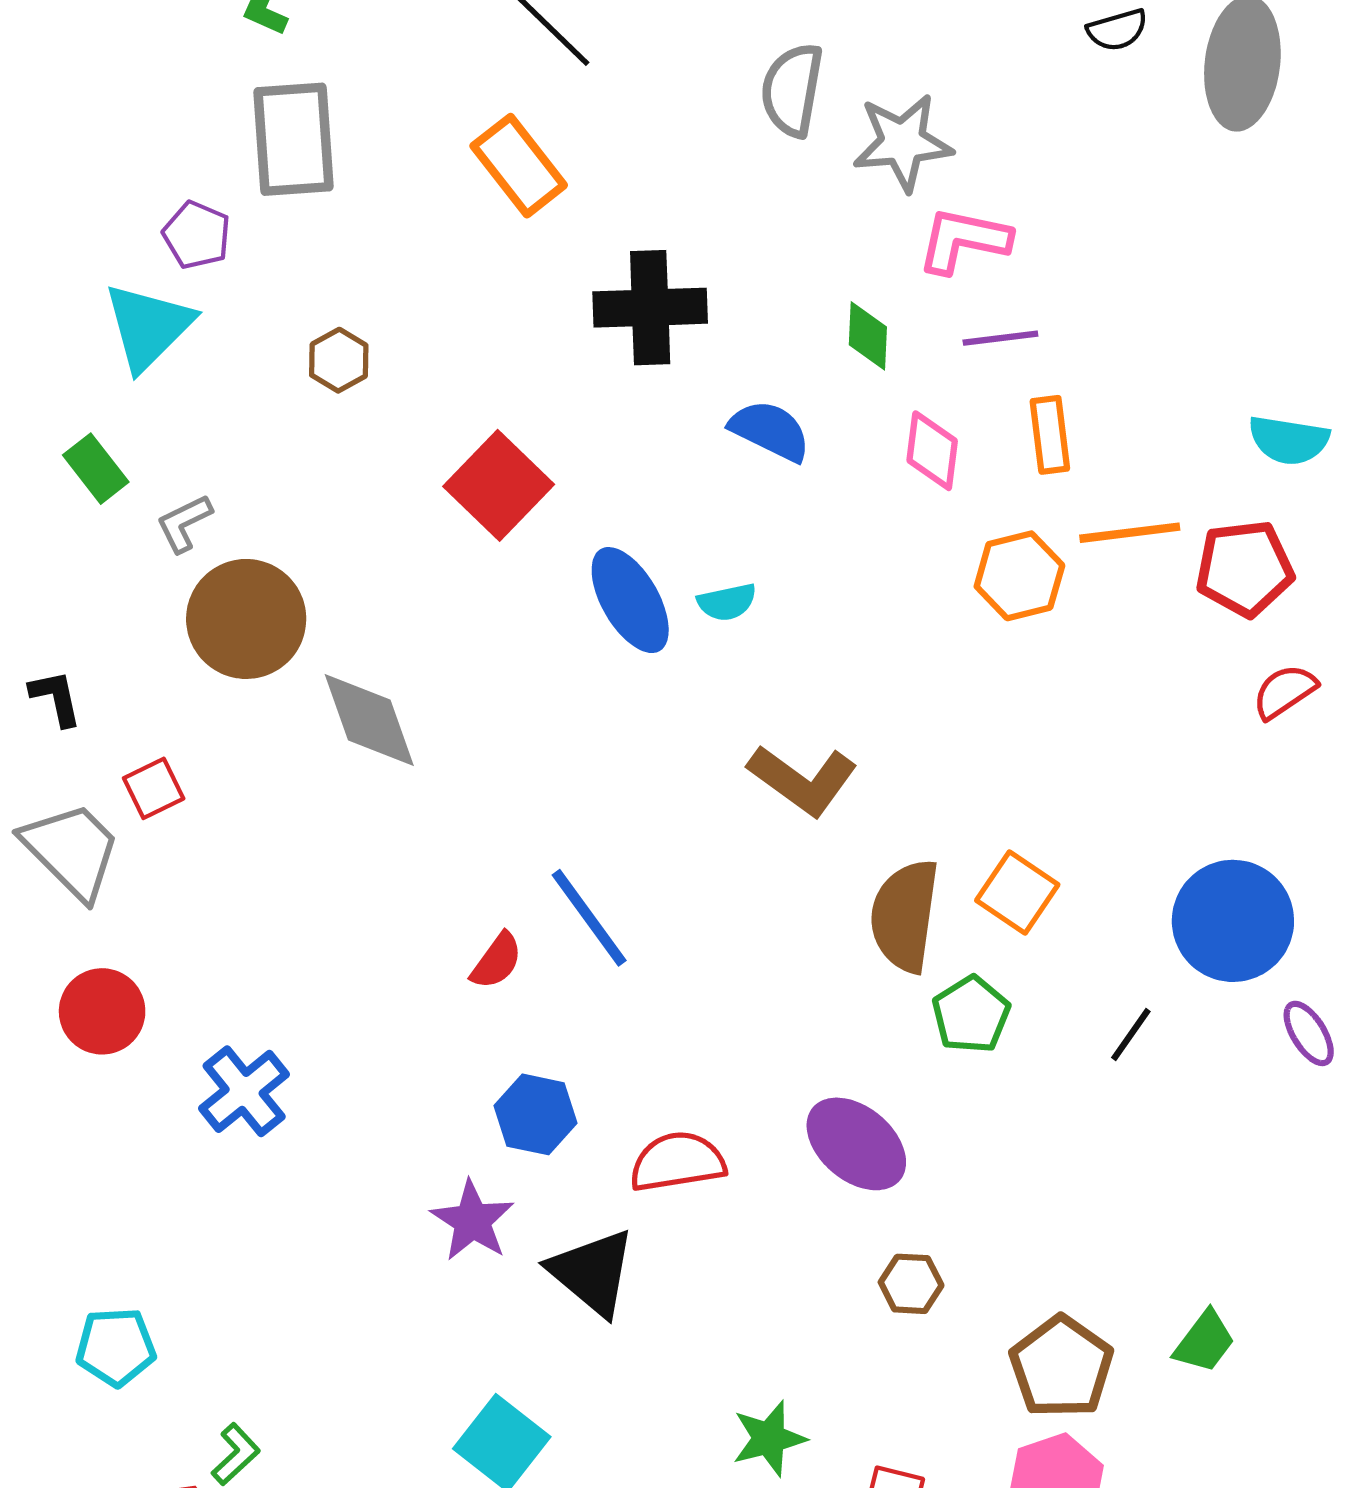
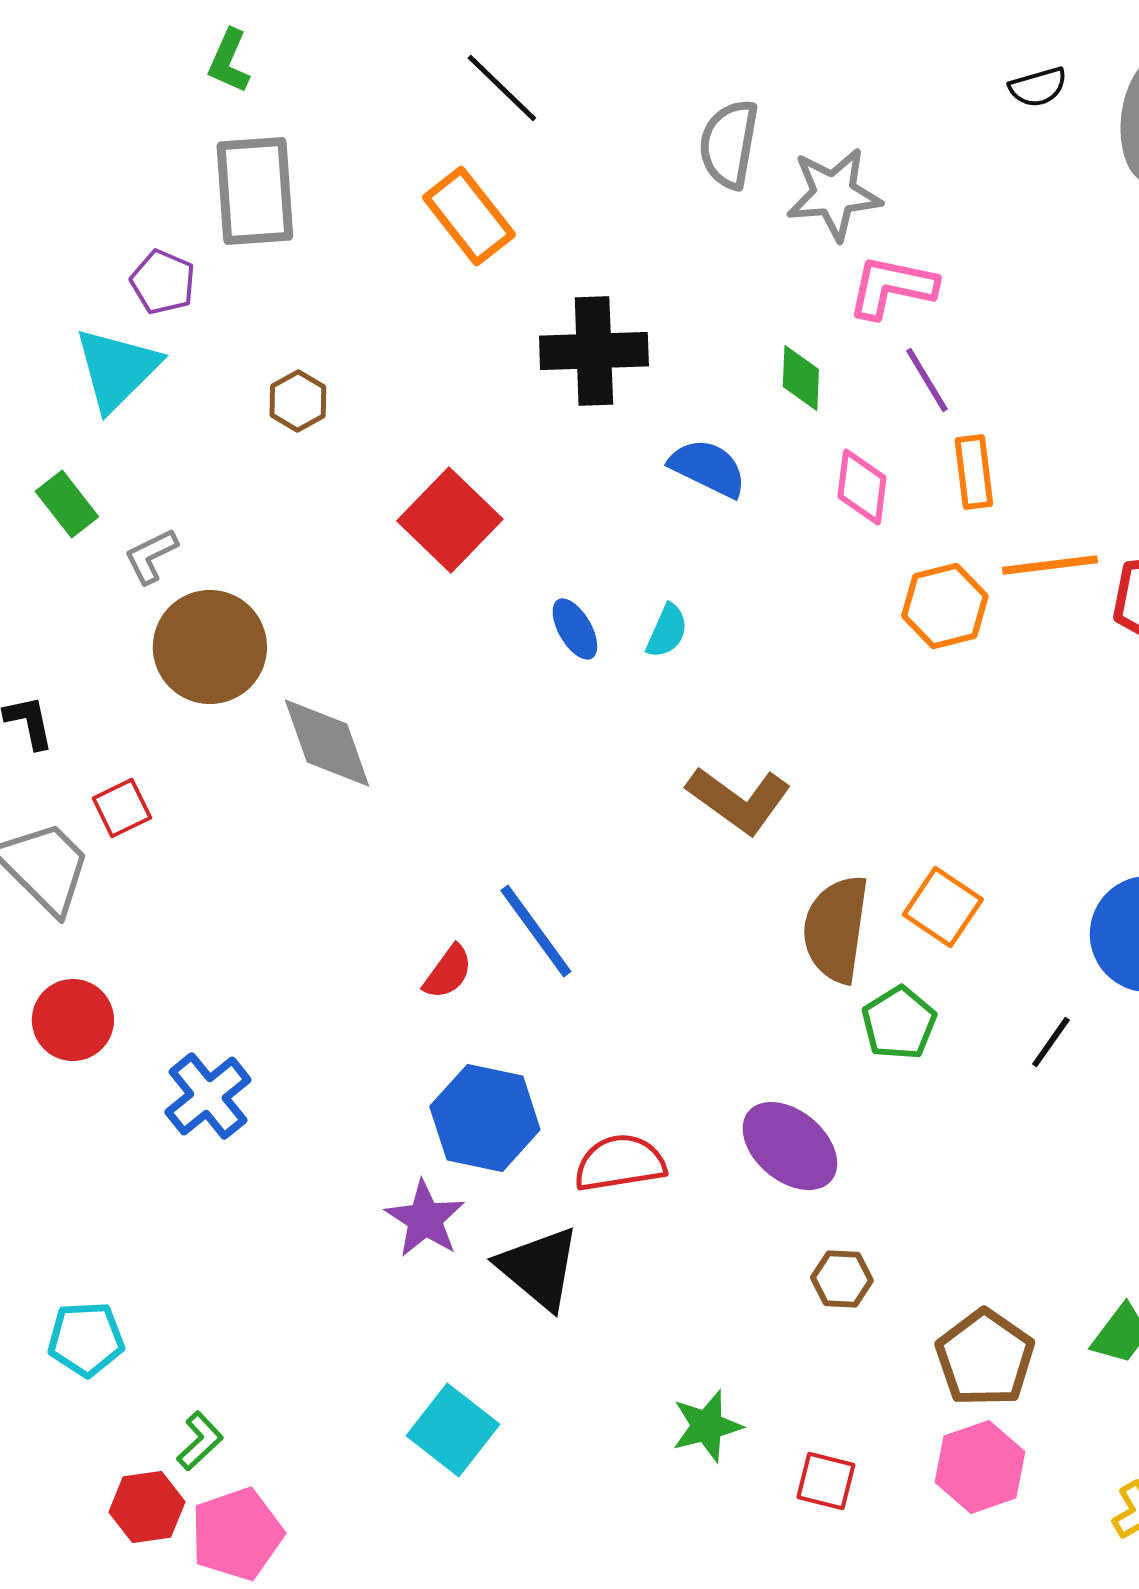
purple line: (1000, 338) -> (927, 380), turned 66
blue ellipse: (630, 600) -> (575, 629), size x0.6
cyan semicircle: (727, 602) -> (667, 631), turned -54
blue hexagon: (535, 1114) -> (485, 1118), size x1.4

